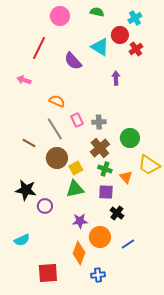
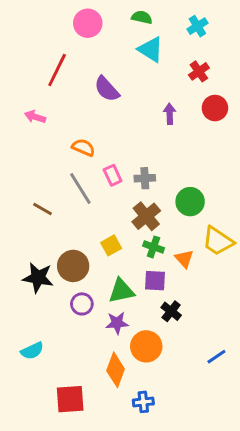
red circle: (120, 35) -> (215, 108), moved
cyan triangle: (100, 47) -> (151, 50), moved
brown circle: (57, 158) -> (73, 266), moved
green triangle: (75, 189) -> (121, 291), moved
purple circle: (45, 206) -> (82, 304), moved
blue line: (128, 244) -> (216, 357), moved

